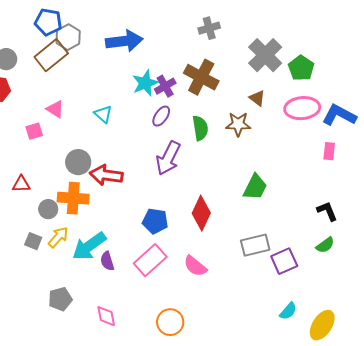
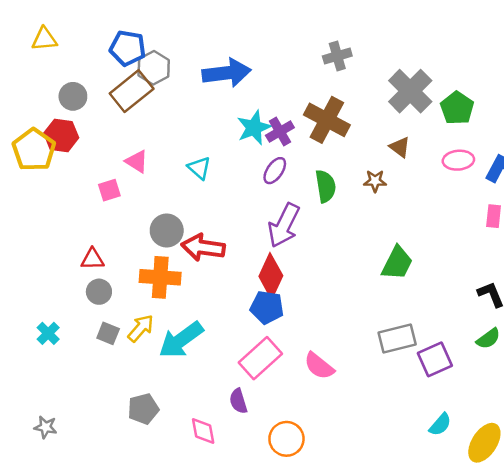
pink ellipse: (302, 108) -> (458, 160), size x0.7
brown star: (238, 124) -> (375, 181), size x0.7
gray circle: (48, 209) -> (99, 292), moved
red diamond: (201, 213) -> (271, 276), moved
purple semicircle: (107, 261) -> (238, 401), moved

